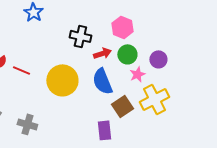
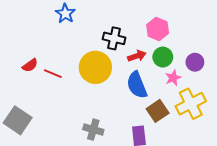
yellow circle: (62, 80) -> (95, 67), moved
gray cross: (27, 124) -> (93, 130), moved

